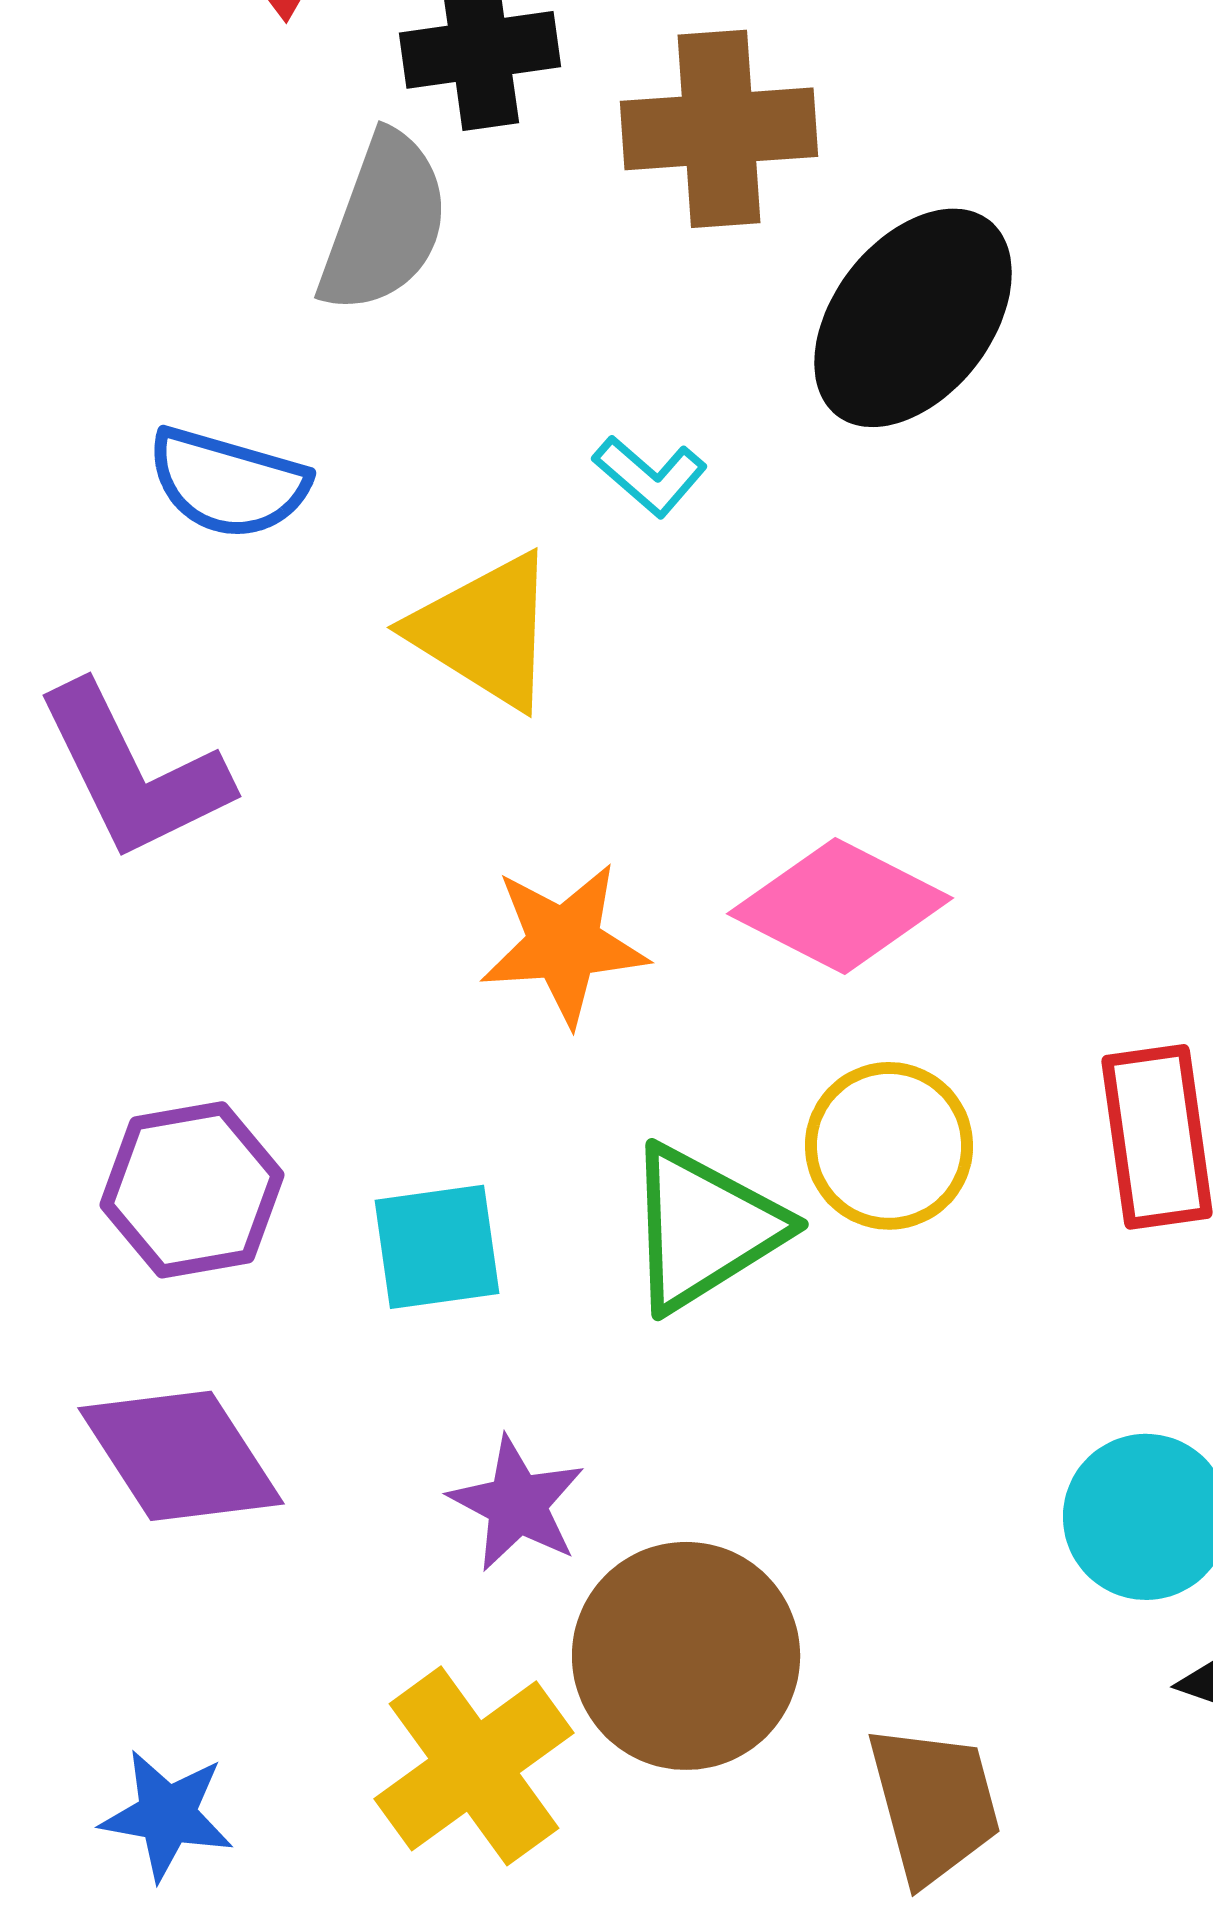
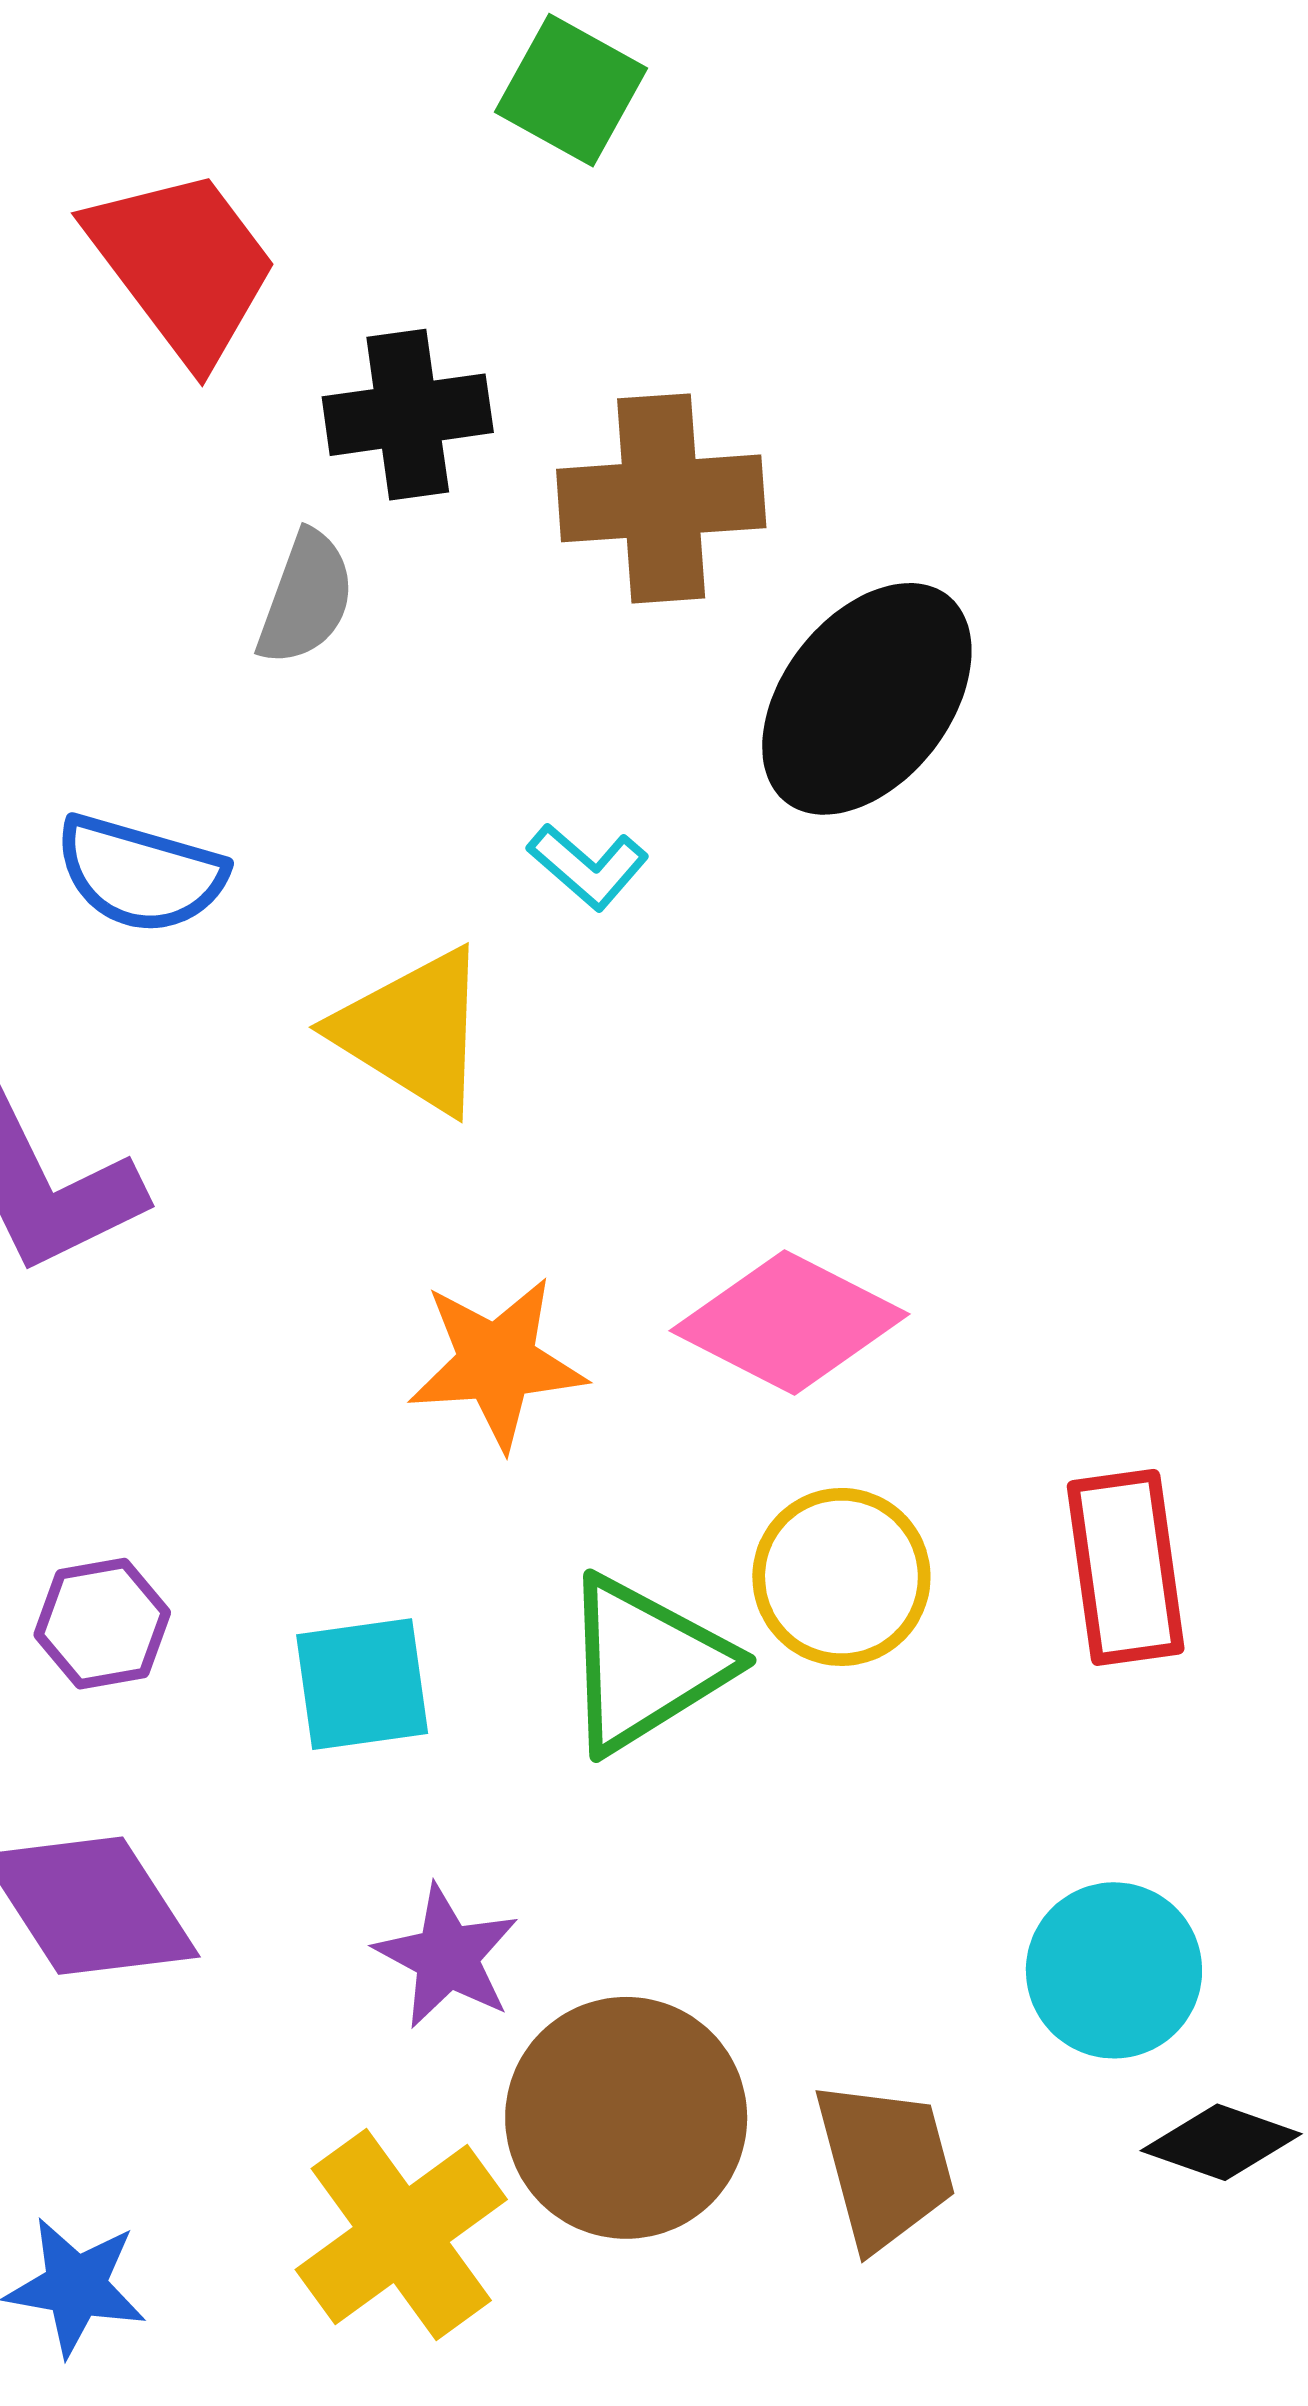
gray semicircle: (384, 223) -> (306, 598), size x0.7
purple hexagon: (192, 1190) -> (102, 1624), size x0.7
brown trapezoid: (934, 1804) -> (885, 2164), moved

